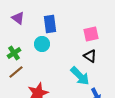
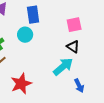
cyan arrow: (80, 76) -> (63, 67), turned -85

